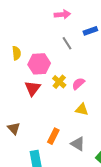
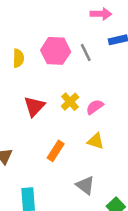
pink arrow: (62, 14) -> (101, 14), moved
pink hexagon: (39, 64) -> (56, 51), moved
orange rectangle: (53, 136) -> (56, 151), moved

